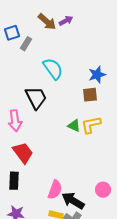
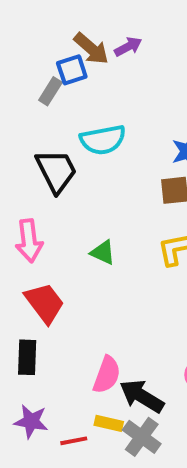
blue square: (12, 33) -> (72, 70), moved
cyan semicircle: (53, 69) -> (103, 140), turned 115
black trapezoid: (36, 98) -> (56, 171), moved
green triangle: (74, 126) -> (103, 252), moved

